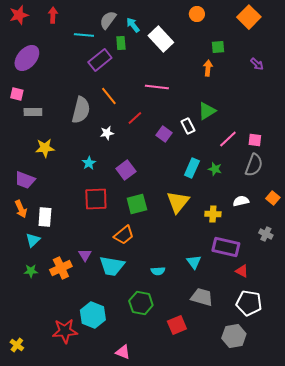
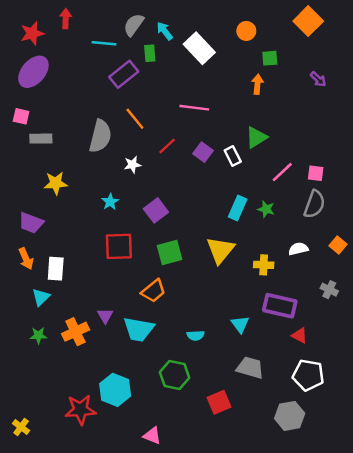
orange circle: (197, 14) -> (246, 31), moved
red star: (19, 15) -> (32, 33), moved
purple square: (164, 134) -> (203, 152), moved

